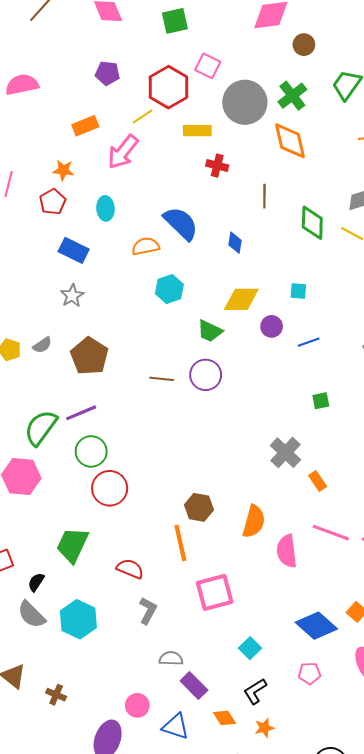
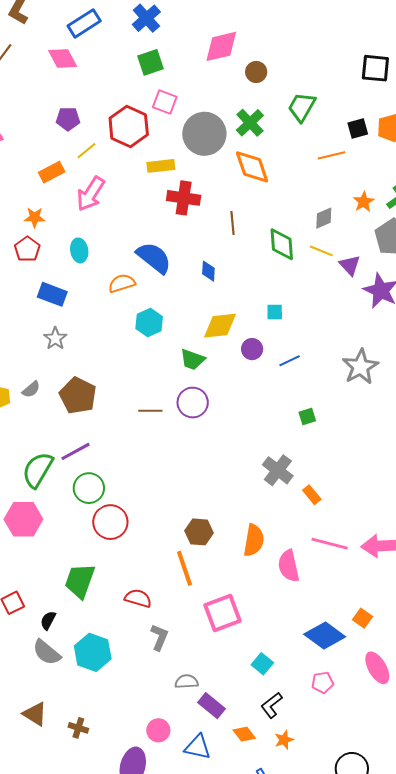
green square: (175, 21) -> (150, 62), moved
yellow line: (143, 116) -> (87, 151), moved
red cross: (217, 166) -> (184, 198), size x1.5

